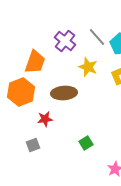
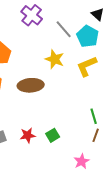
purple cross: (65, 41) -> (32, 15), moved
red star: (45, 119) -> (28, 135), moved

